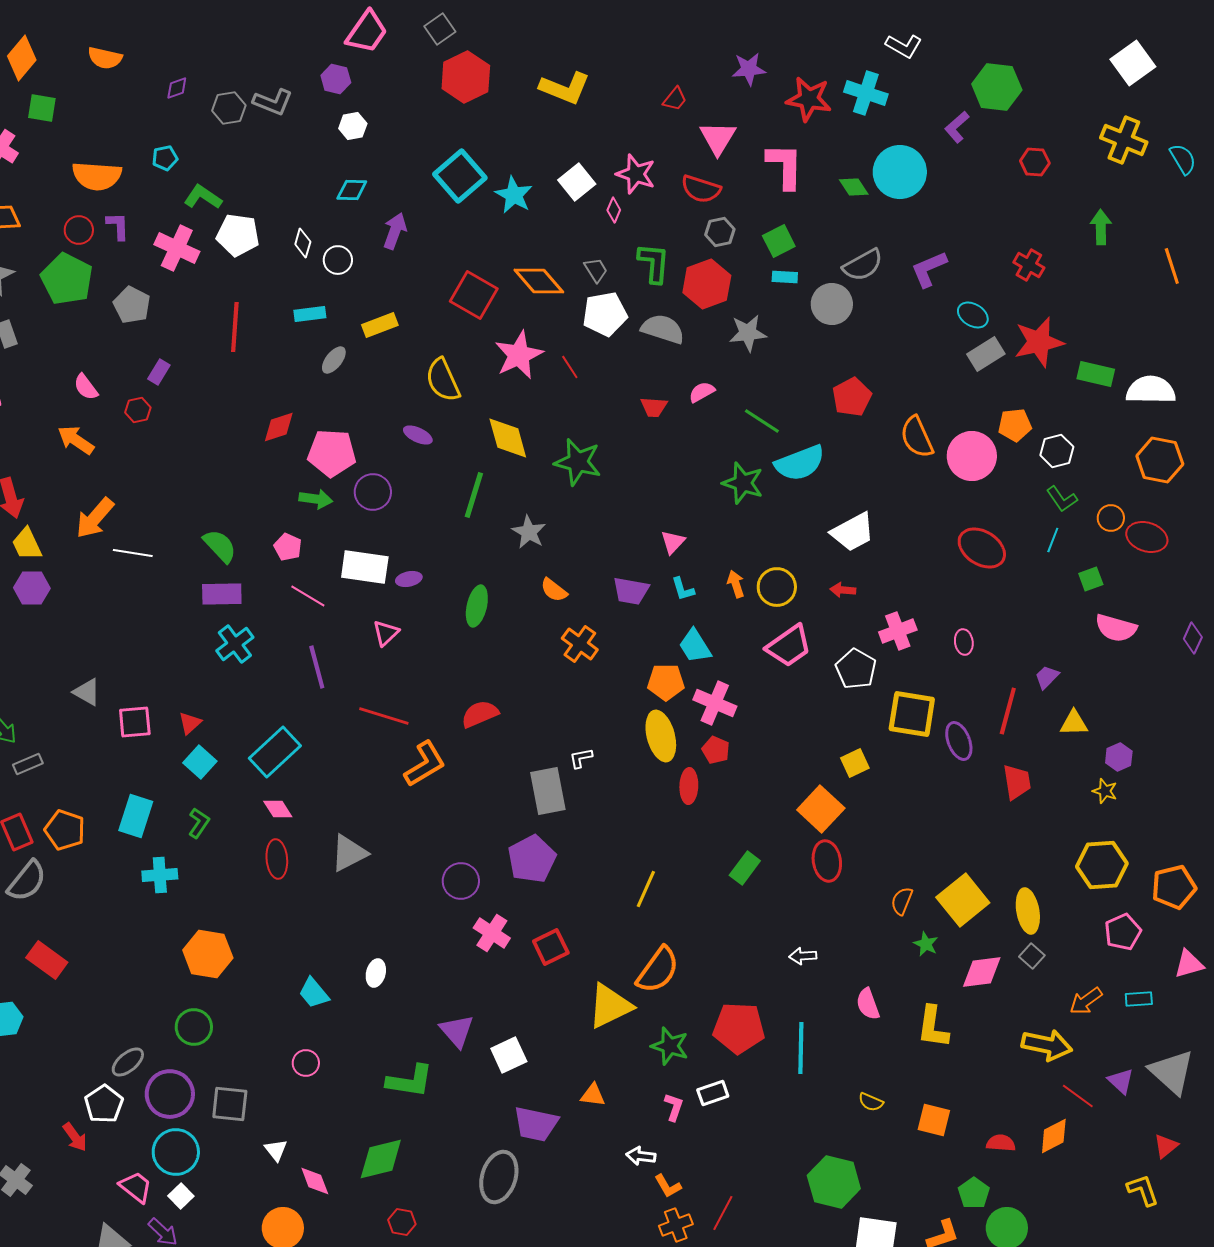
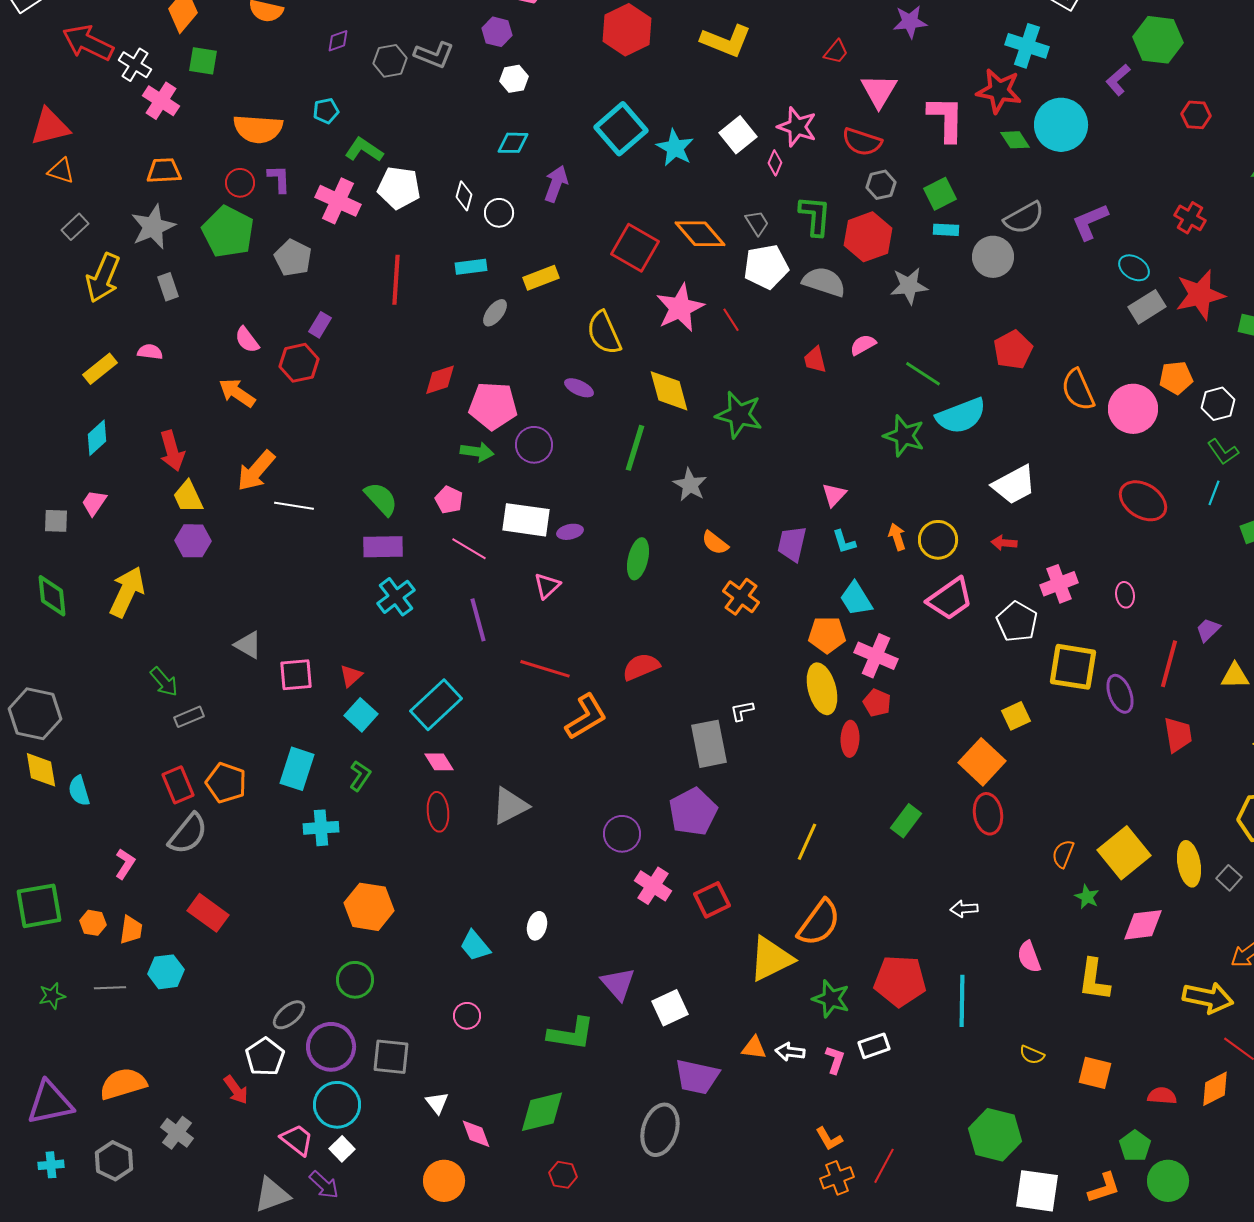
red star: (809, 99) -> (999, 91), moved
red trapezoid: (654, 407) -> (815, 360), turned 72
red hexagon: (138, 410) -> (299, 363), size x1.5
purple trapezoid: (631, 591) -> (792, 544), turned 93
gray square: (1032, 956) -> (1229, 878), moved
white arrow: (641, 1156) -> (790, 1052), moved

